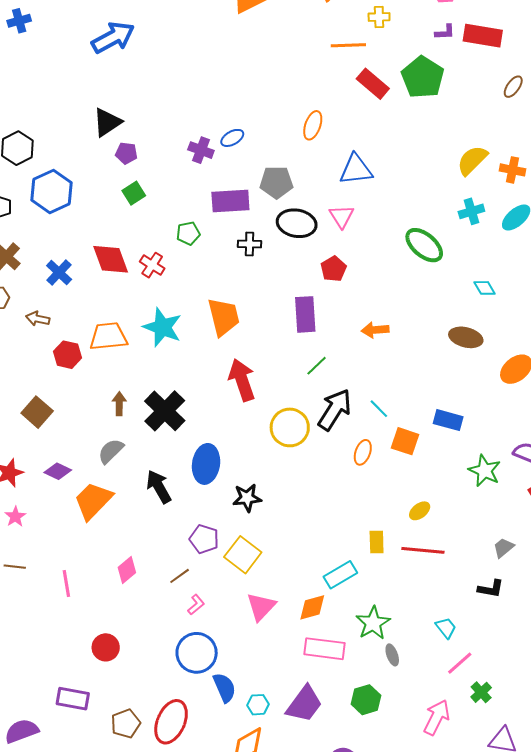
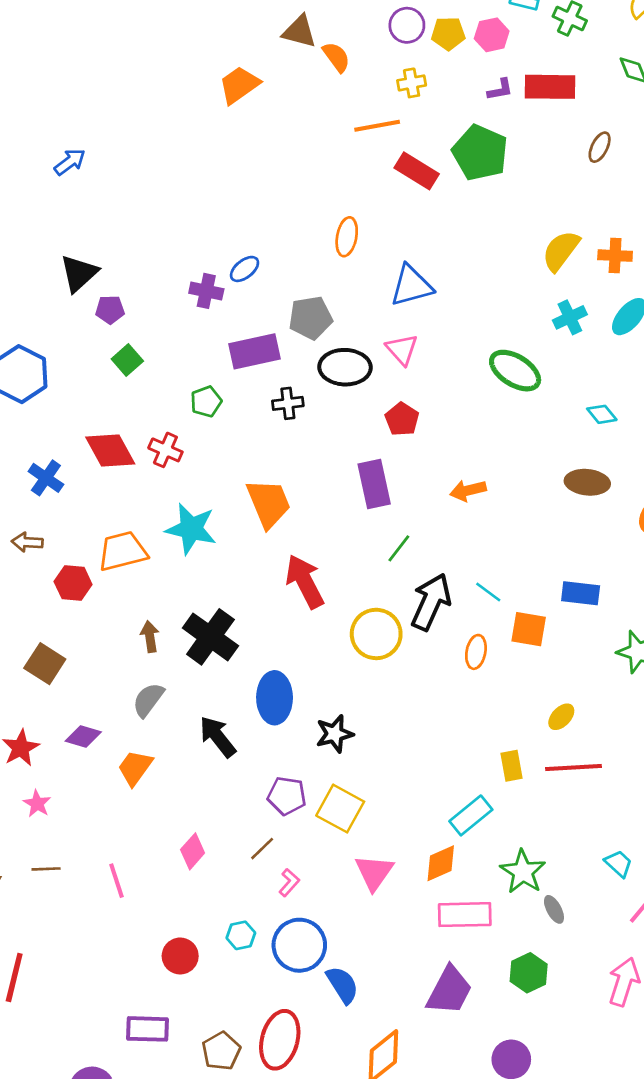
blue arrow: (113, 37) -> (70, 162), size x0.6
orange trapezoid: (93, 501) -> (135, 768), size x0.7
cyan hexagon: (258, 705) -> (241, 935), moved

